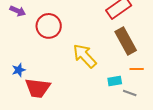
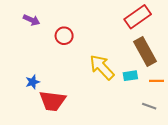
red circle: (49, 26) -> (64, 36), size x0.7
cyan rectangle: (115, 81) -> (130, 76), moved

